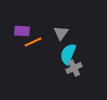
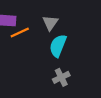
gray cross: (74, 68) -> (61, 77), moved

